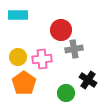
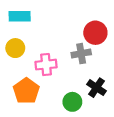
red circle: (61, 30) -> (95, 33), moved
yellow circle: (18, 57) -> (15, 48), moved

